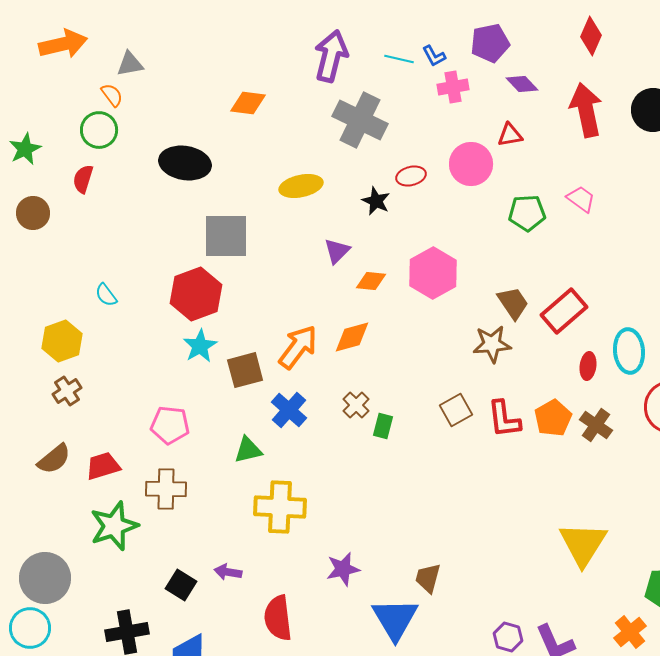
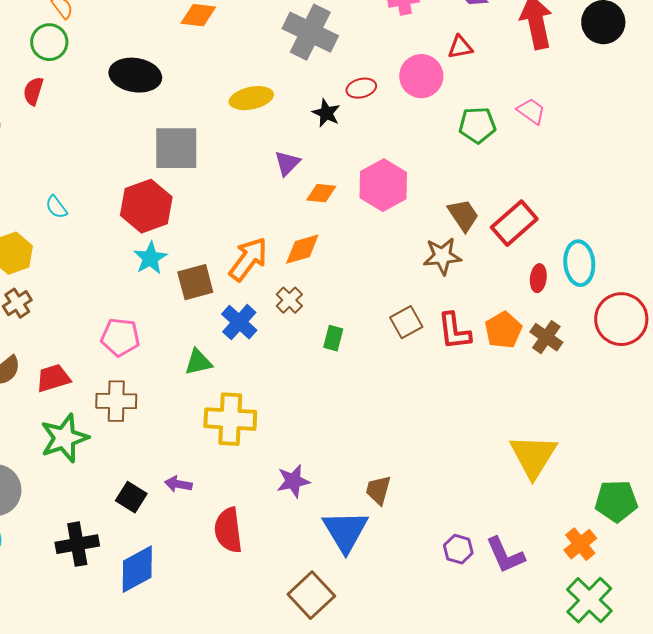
brown cross: (356, 405) -> (289, 300), moved

